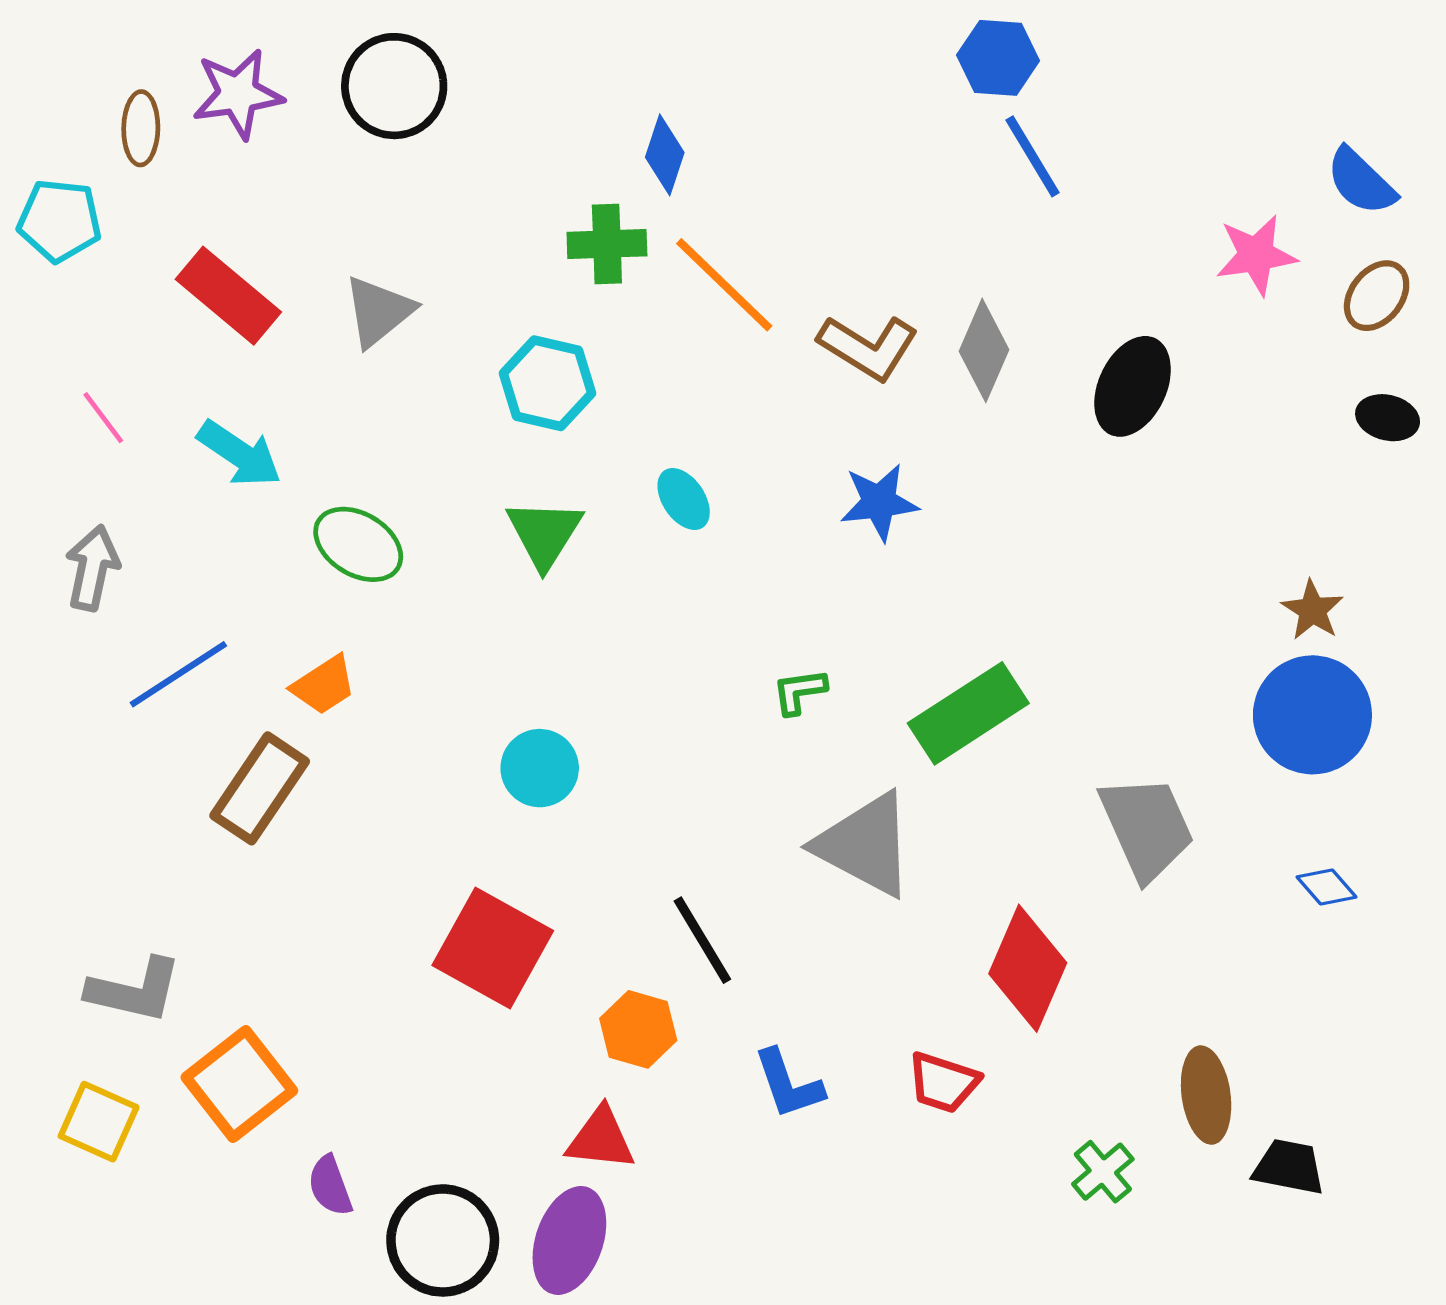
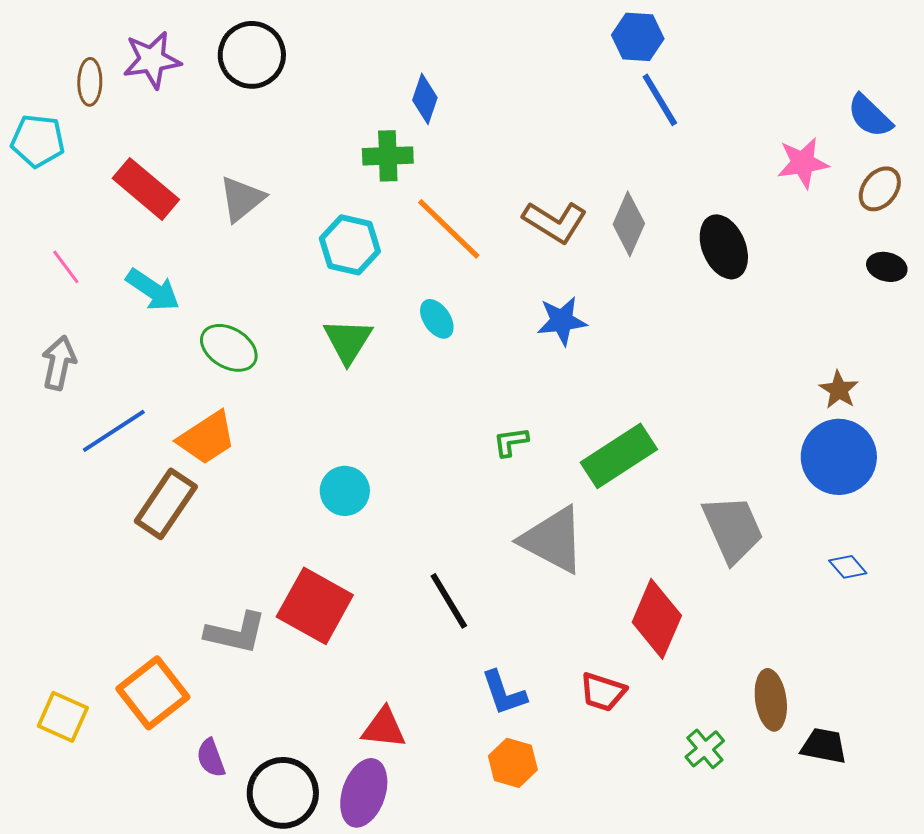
orange line: (724, 285) -> (449, 229), moved
black ellipse: (1133, 386) -> (724, 247), turned -48
orange trapezoid: (324, 685) -> (207, 438), size x1.4
gray L-shape: (135, 990) -> (236, 633), moved
orange hexagon: (638, 1029) -> (513, 763), moved

